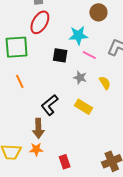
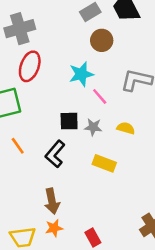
black square: (60, 55) -> (69, 121), moved
pink line: (89, 55) -> (100, 96), turned 32
yellow semicircle: (105, 83) -> (126, 128), turned -32
black L-shape: (50, 105) -> (55, 154), moved

